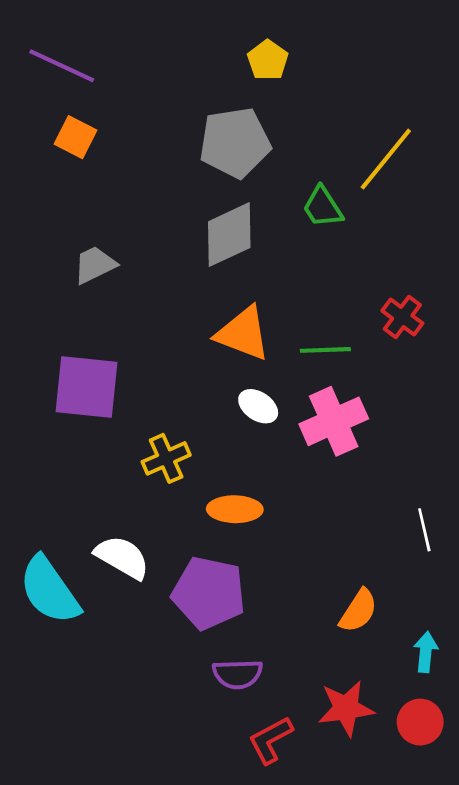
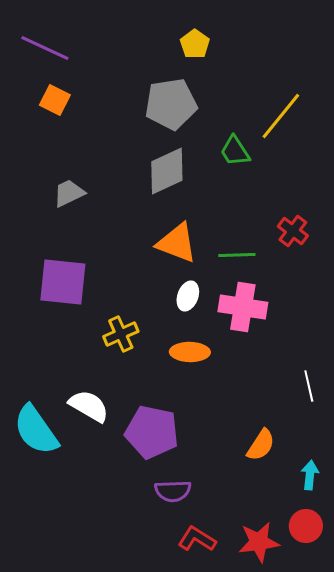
white ellipse: (258, 406) -> (188, 296), turned 76
pink cross: (334, 421) -> (243, 307), turned 33
orange ellipse: (235, 509) -> (190, 352), moved
red star: (346, 708) -> (259, 542), moved
red L-shape: (271, 740) -> (197, 539), turned 60

